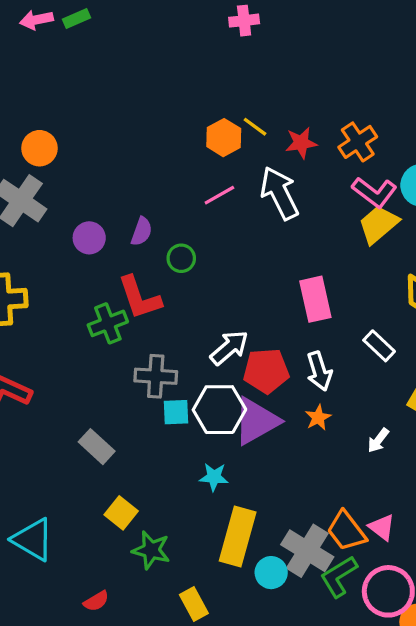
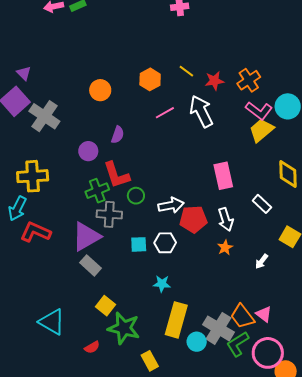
orange hexagon: (224, 138) -> (150, 79), moved
orange circle: (39, 148) -> (100, 90), moved
purple circle: (89, 238) -> (88, 151), moved
green circle: (181, 258) -> (136, 196), moved
white arrow: (229, 348) -> (171, 205), turned 30
gray cross: (156, 376) -> (109, 214), moved
white hexagon: (219, 410) -> (165, 243), size x0.7
purple triangle: (256, 421) -> (86, 237), moved
green star: (151, 550) -> (124, 328), size x1.4
red semicircle: (96, 601) -> (92, 347), moved

